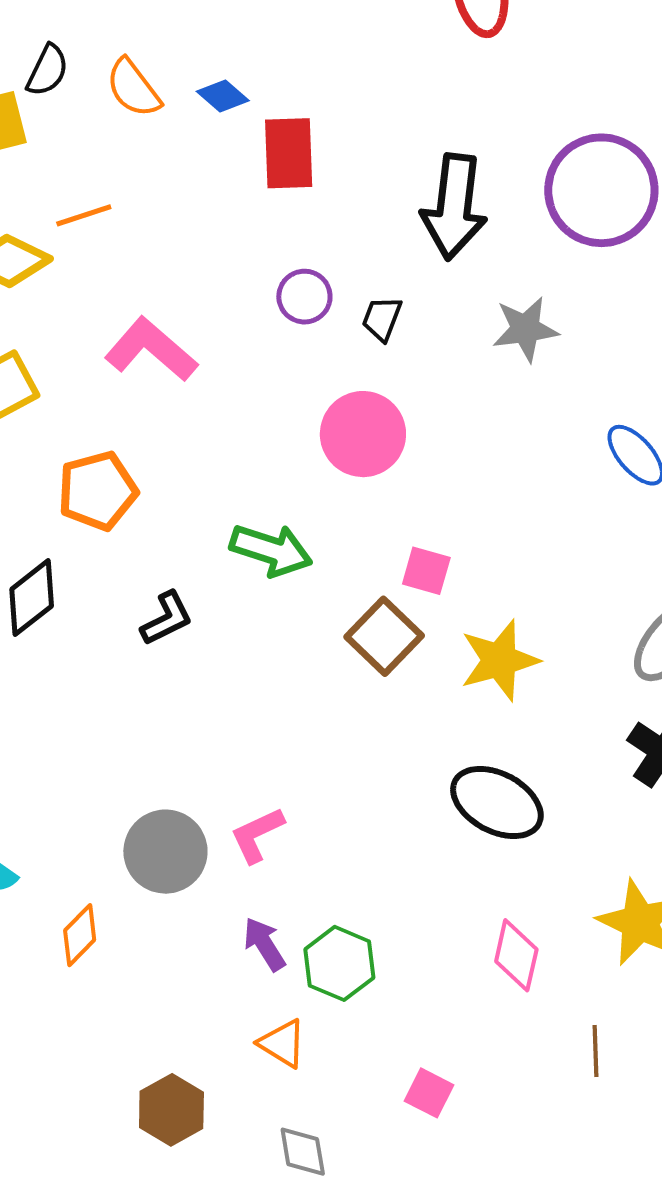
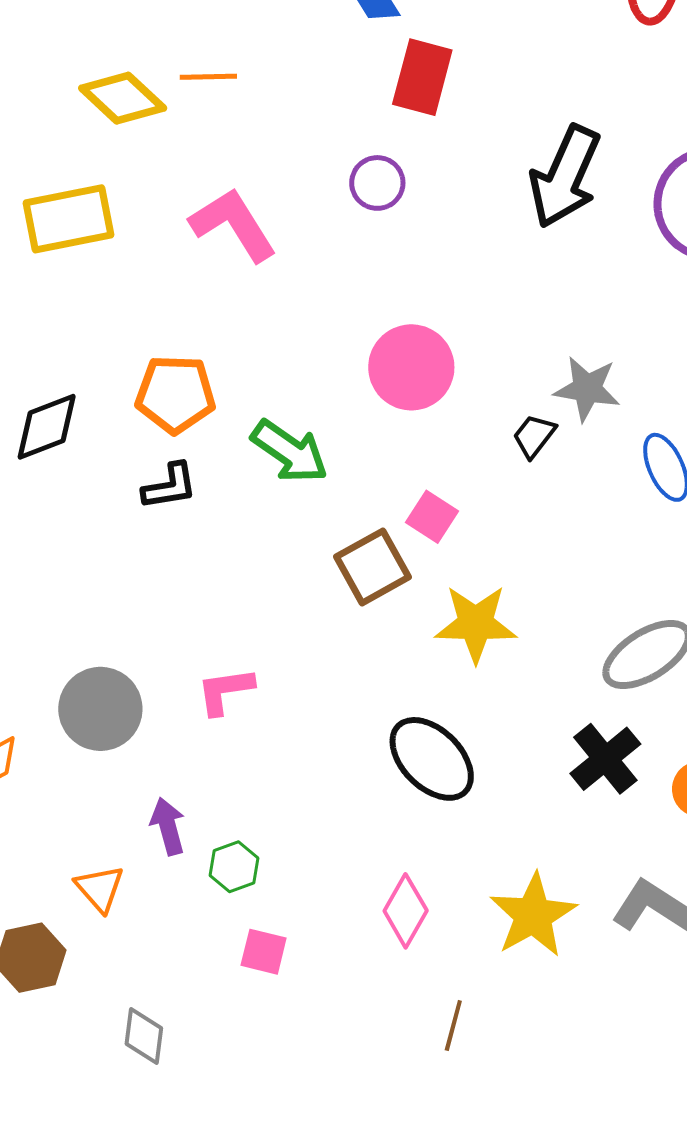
purple circle: (304, 297) -> (377, 183), moved
black trapezoid: (382, 319) -> (534, 436), moved
gray star: (525, 329) -> (587, 389), moved
orange pentagon: (98, 491) -> (175, 394), moved
pink L-shape: (257, 835) -> (225, 691), moved
green hexagon: (339, 963) -> (234, 867), size x0.7
orange triangle: (282, 1043) -> (100, 889), moved
pink square: (429, 1093) -> (264, 952), moved, turned -30

